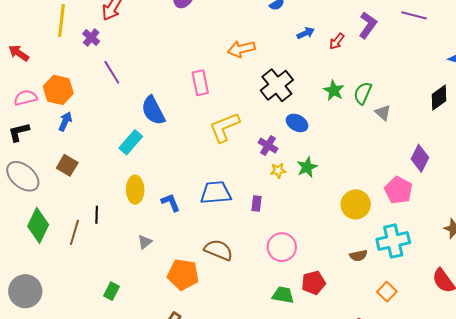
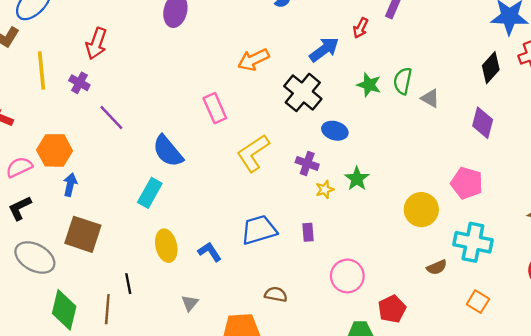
blue arrow: (306, 33) -> (324, 49), moved, size x1.5
purple diamond: (420, 158) -> (483, 123), moved
brown square: (67, 165) -> (83, 234), size x1.5
cyan cross: (393, 241) -> (473, 242), turned 36
brown semicircle: (218, 250) -> (276, 294), size x0.7

